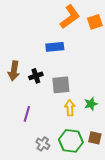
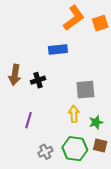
gray square: (61, 85) -> (85, 90), moved
green star: (91, 104) -> (96, 122), moved
gray cross: (43, 144) -> (45, 152), turned 32

